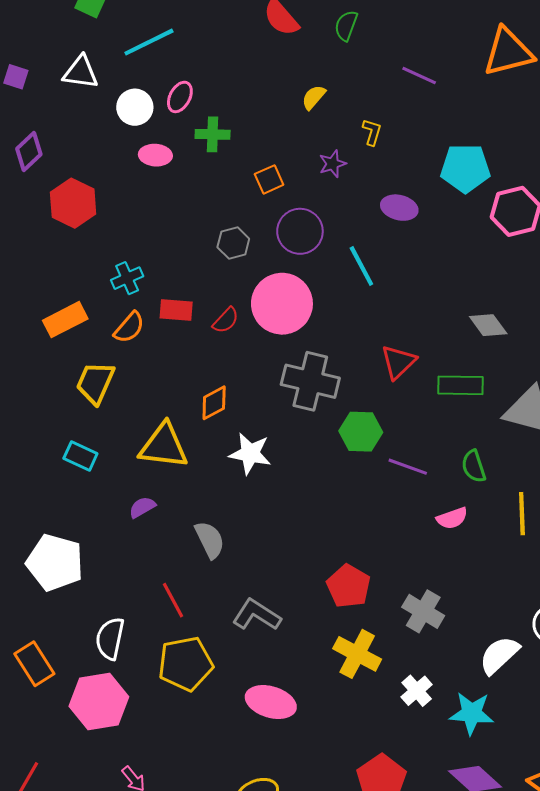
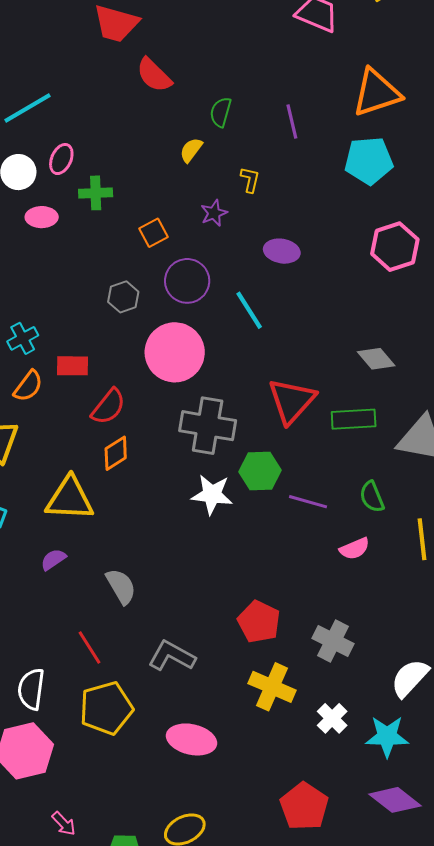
green semicircle: (346, 26) -> (221, 112), moved
purple line: (419, 76) -> (292, 122), turned 56
cyan pentagon: (465, 168) -> (369, 161), moved
red semicircle: (226, 320) -> (108, 407), moved, size x1.4
red triangle: (398, 362) -> (292, 401), size x1.4
white star: (250, 454) -> (212, 495), moved

